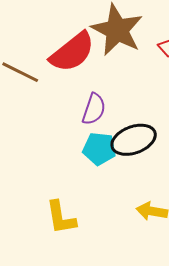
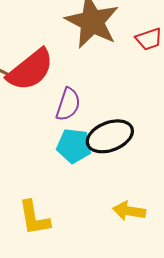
red semicircle: (72, 52) -> (30, 70), moved

